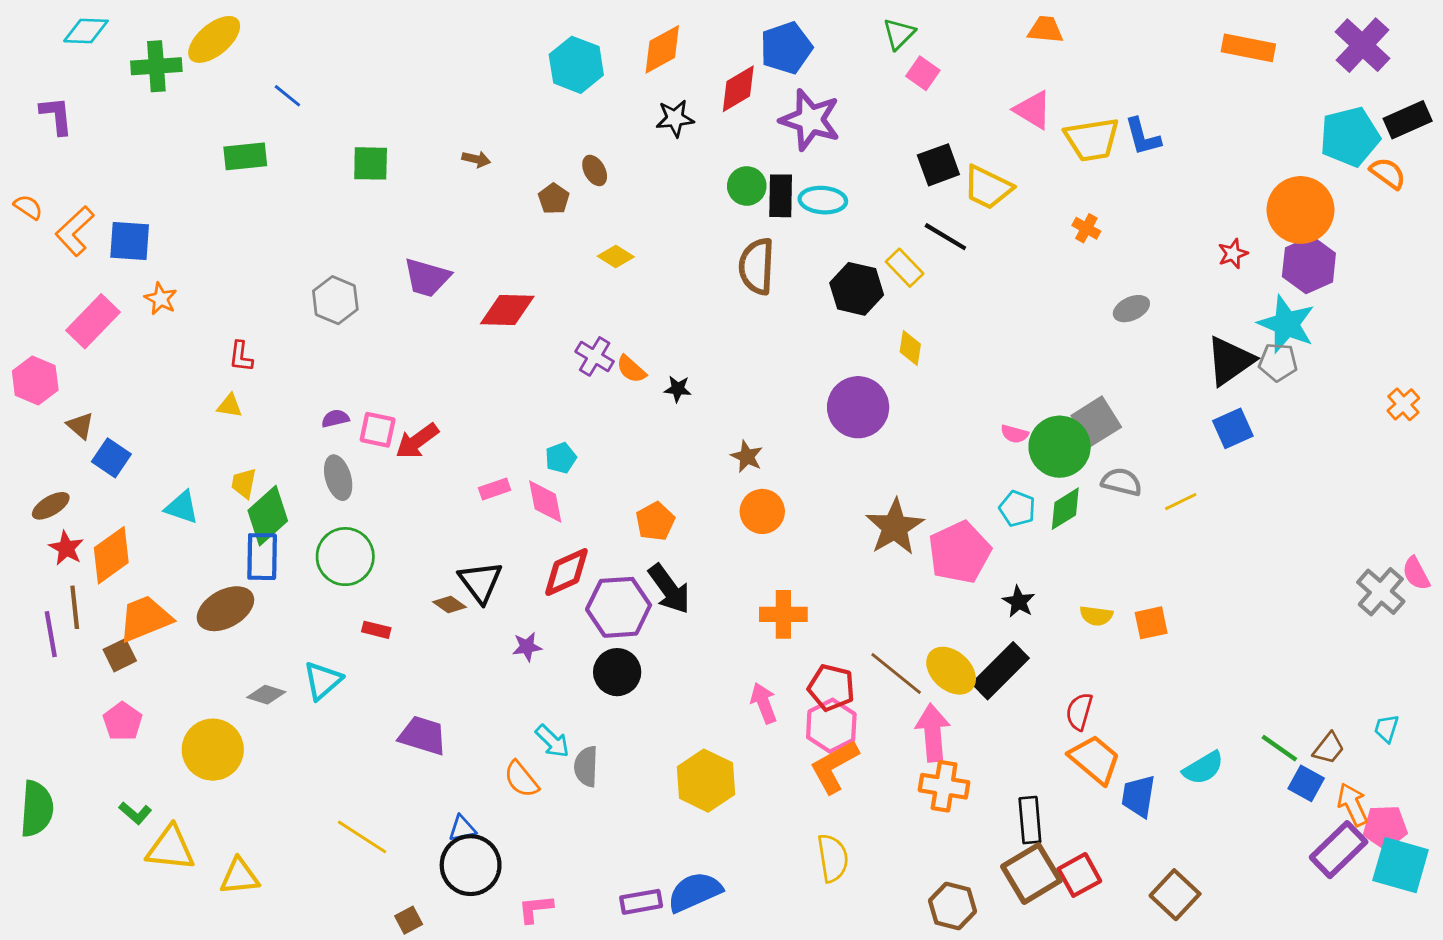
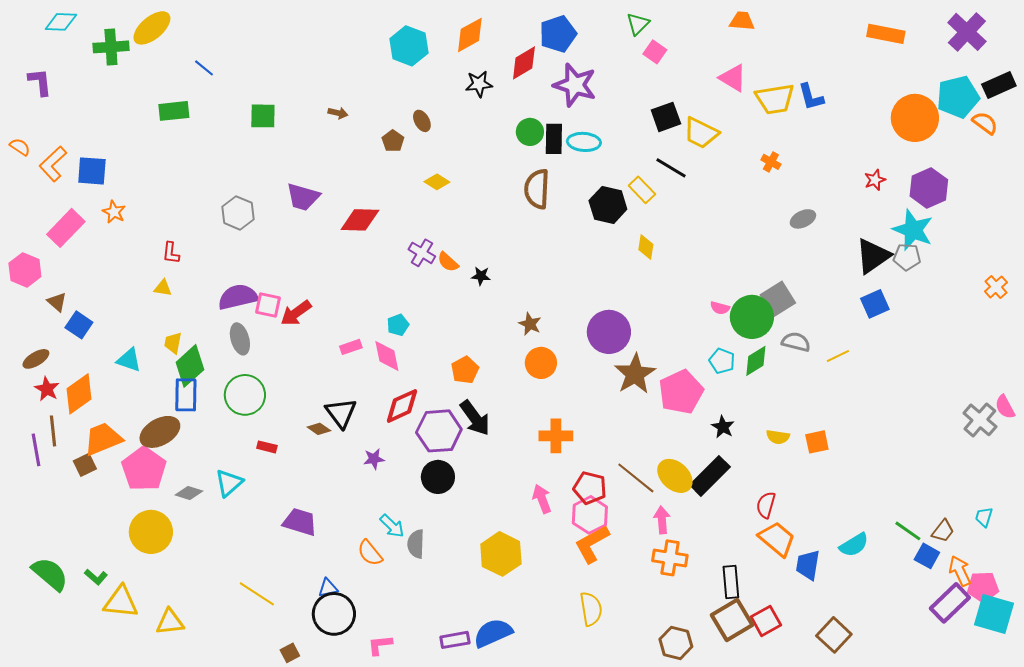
orange circle: (1301, 210) -> (915, 118), moved
purple circle: (858, 407) -> (609, 332), moved
purple semicircle: (335, 418) -> (238, 297), size x2.0
pink pentagon: (123, 721) -> (144, 469), moved, size x1.6
pink arrow: (933, 733) -> (662, 520), size x0.7
green semicircle: (37, 809) -> (50, 574), moved, turned -54

